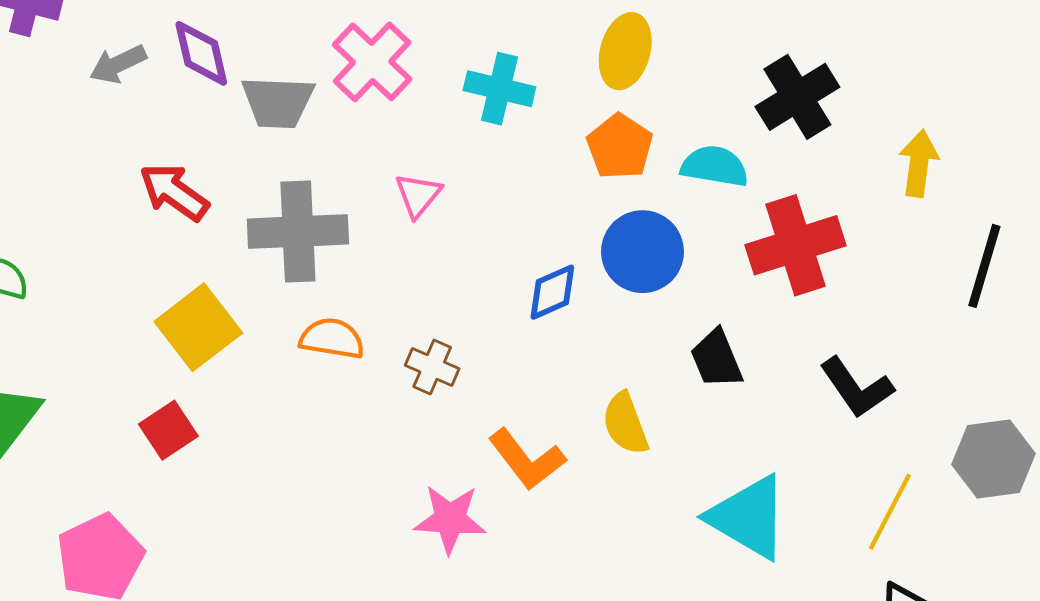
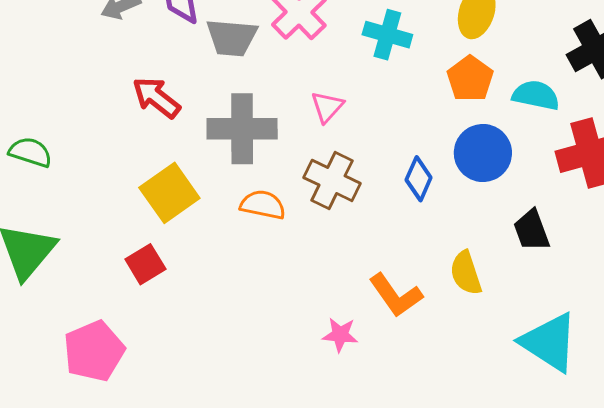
blue diamond: (552, 292) -> (419, 179), turned -45
brown cross: (432, 367) -> (332, 180), moved, size x1.5
pink star: (450, 519) -> (340, 335), size x0.7

